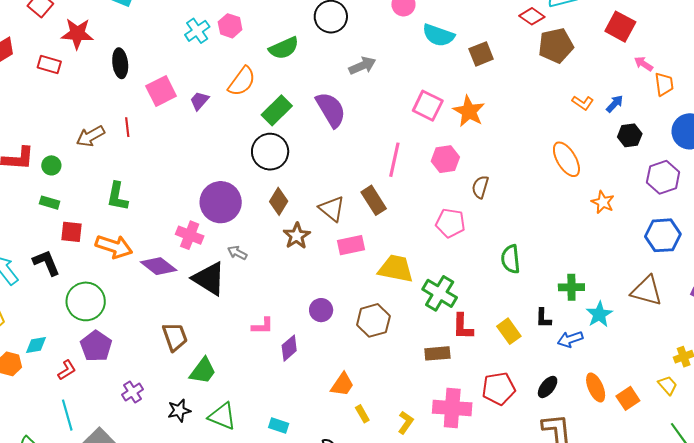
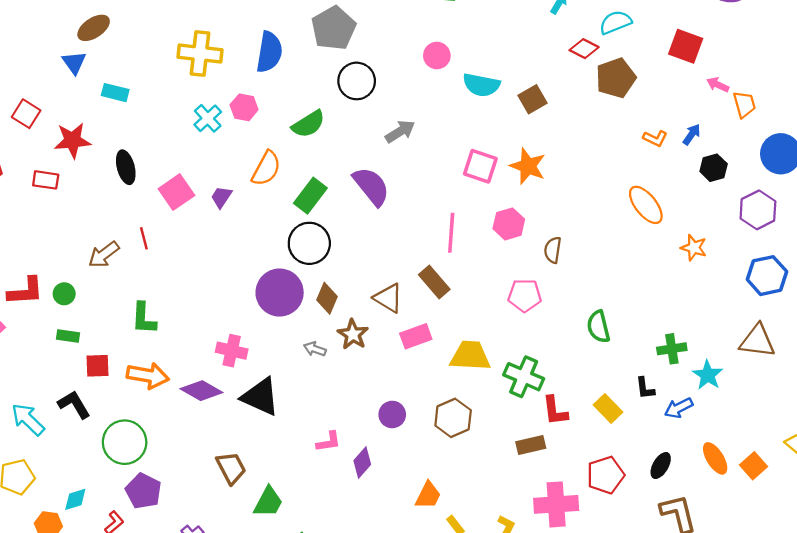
purple circle: (221, 202) -> (280, 293), moved
gray arrow: (237, 253) -> (315, 349), moved

